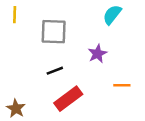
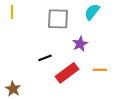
gray square: (54, 32) -> (58, 19), moved
red rectangle: (68, 99) -> (67, 73), moved

